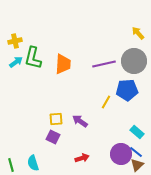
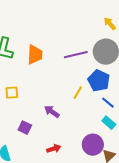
blue pentagon: (127, 90) -> (99, 81), turned 30
yellow square: (56, 119) -> (12, 93), moved
blue line: (136, 152) -> (108, 103), moved

